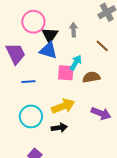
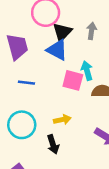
cyan arrow: (76, 63) -> (87, 71), turned -56
yellow arrow: (63, 106) -> (62, 120), size x0.6
black arrow: (59, 128) -> (53, 144), turned 70

